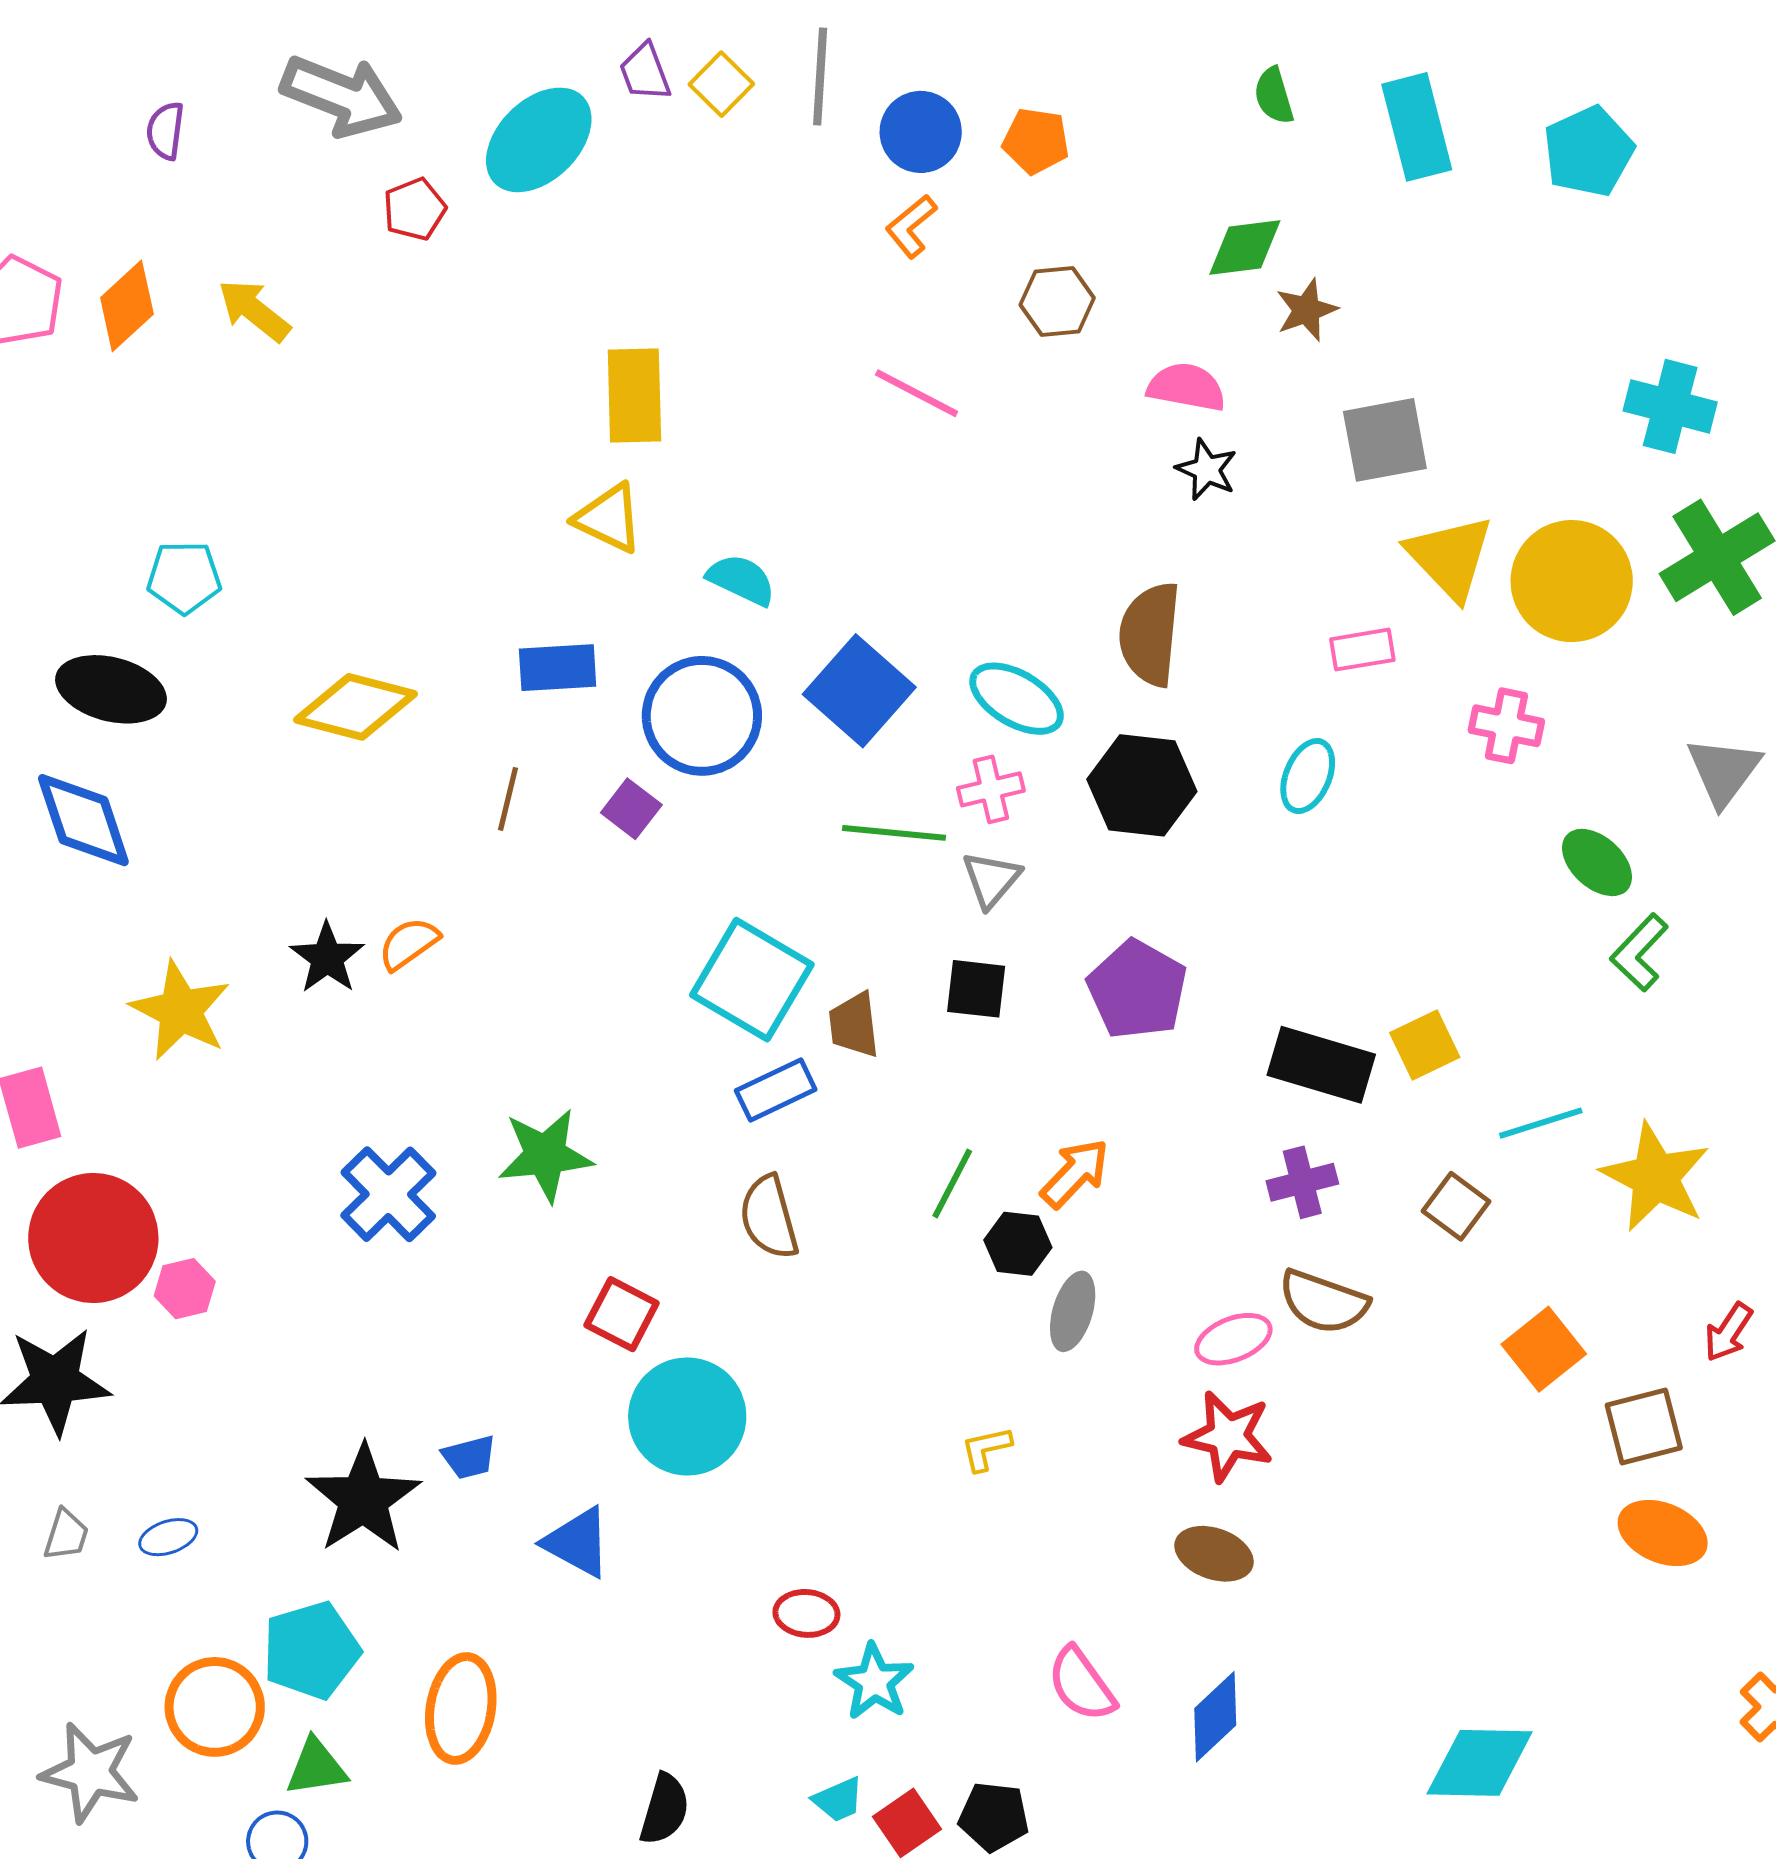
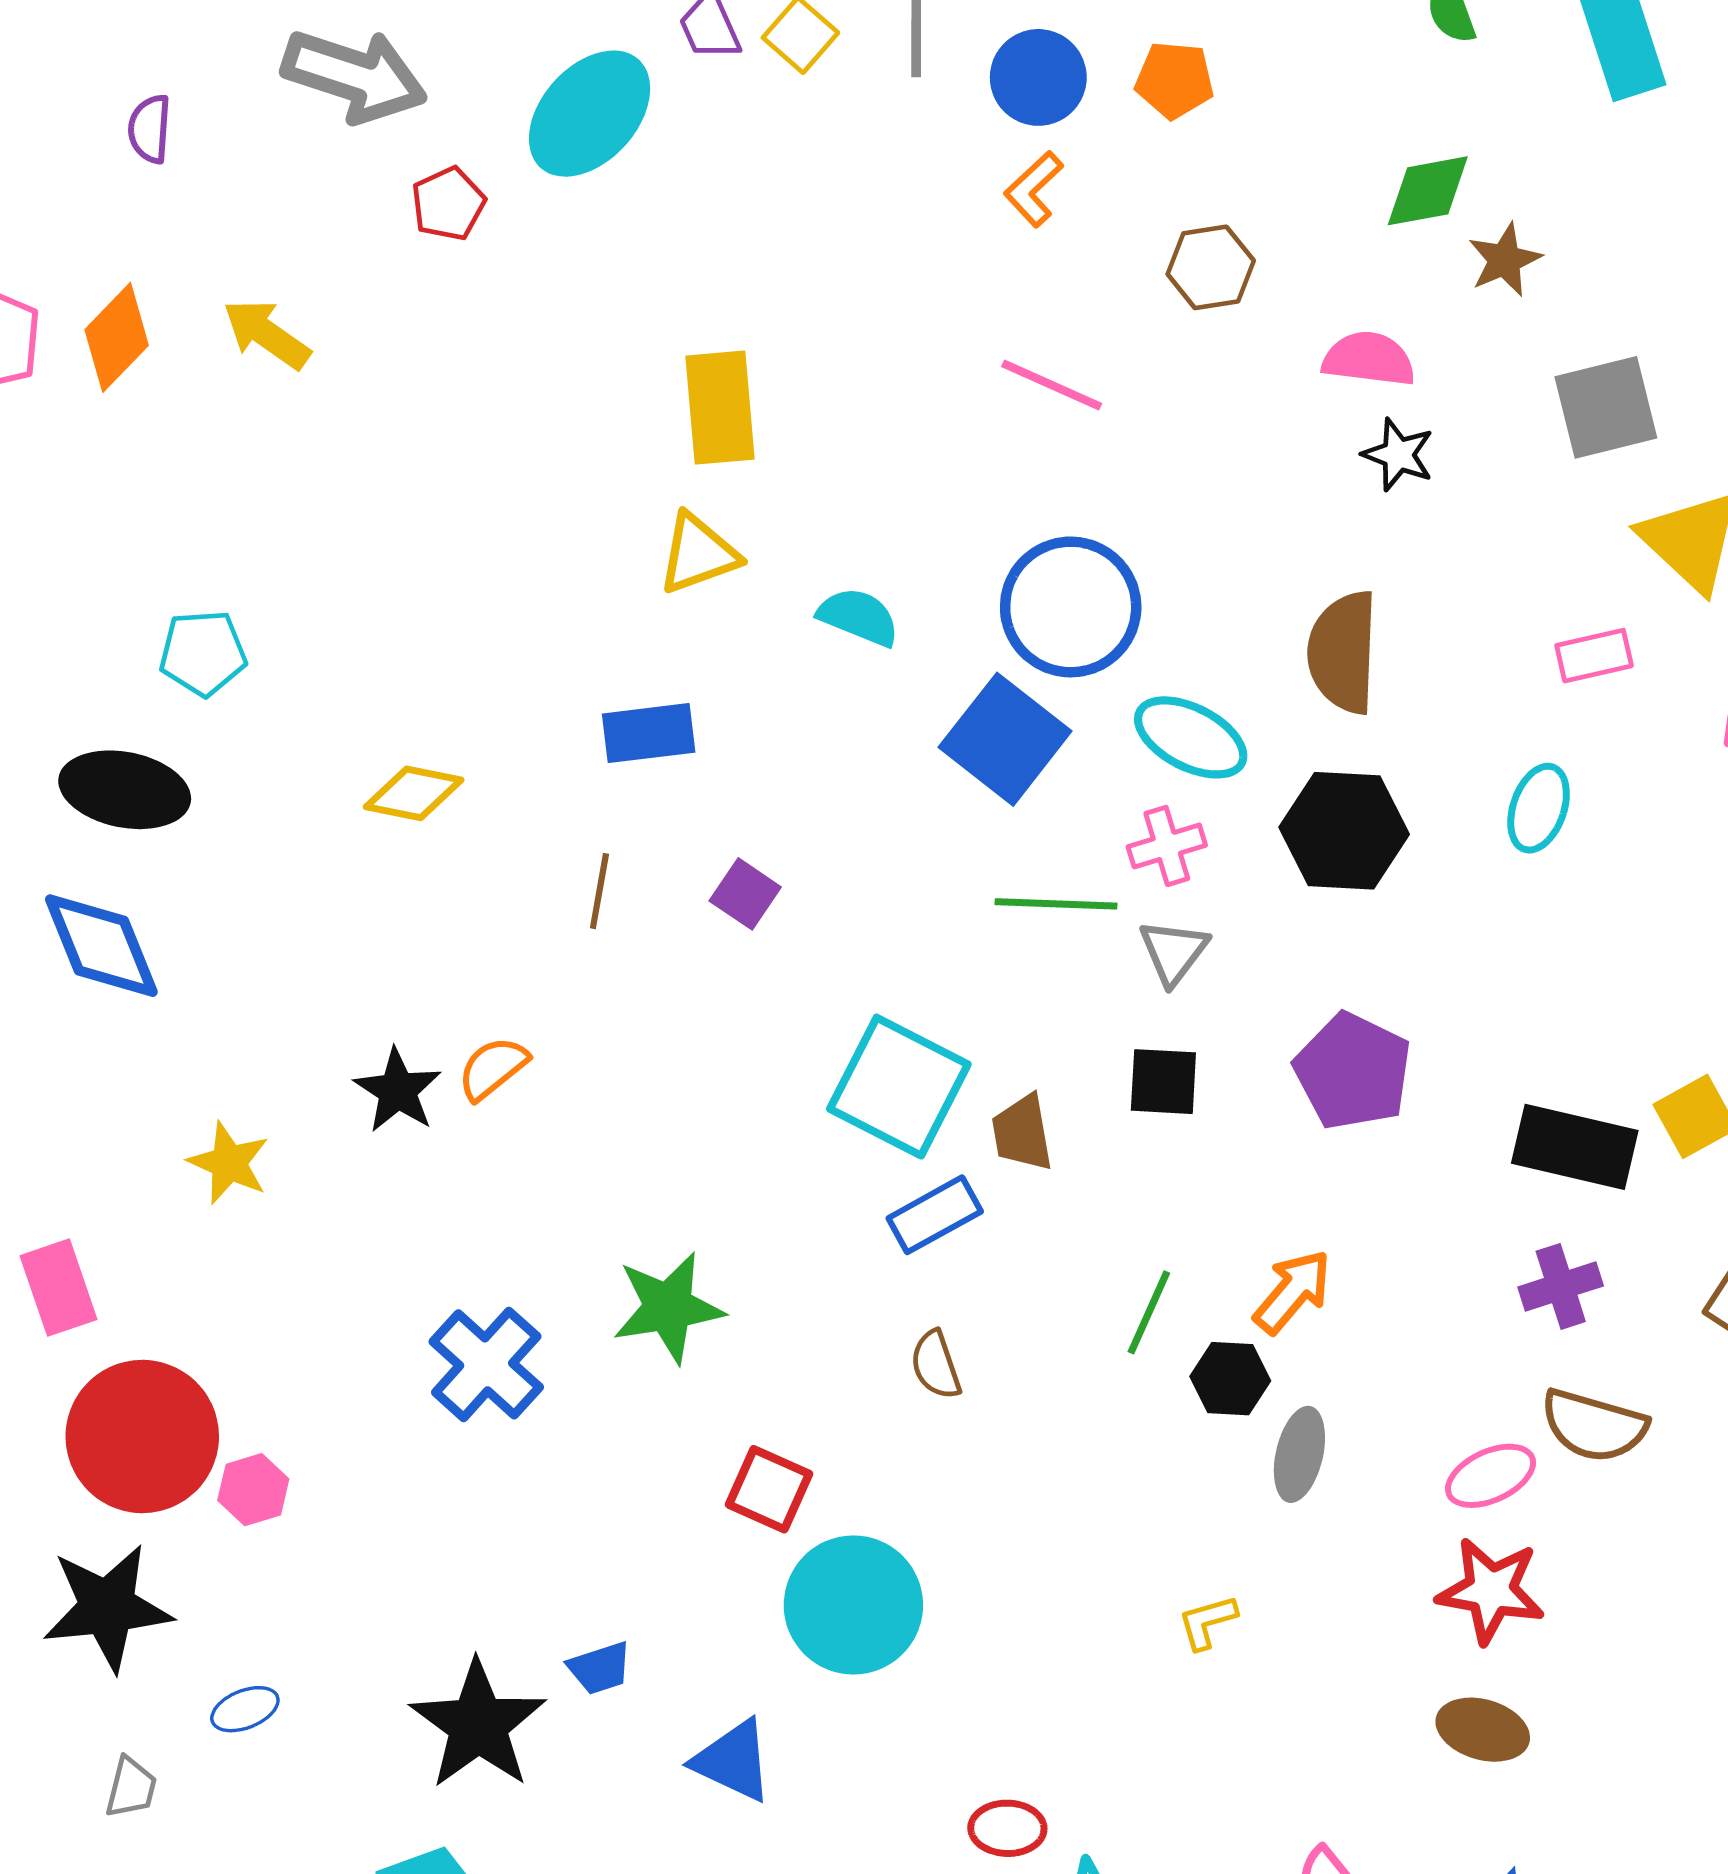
yellow triangle: (609, 518) -> (698, 554), turned -42
yellow diamond: (356, 707) -> (414, 793), size x0.7
blue circle: (702, 716) -> (1071, 607), moved
yellow star: (180, 1011) -> (229, 1163), size x0.7
brown semicircle: (769, 1217) -> (936, 1365), size x0.7
blue ellipse: (168, 1537) -> (245, 1709), moved

